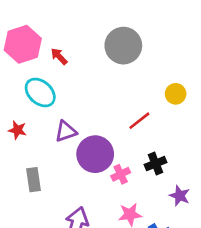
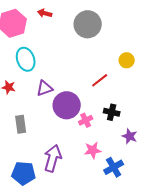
red arrow: (59, 56) -> (45, 13), moved, turned -32
cyan ellipse: (40, 92) -> (26, 59), turned 30
black cross: (155, 164) -> (112, 112), turned 35

